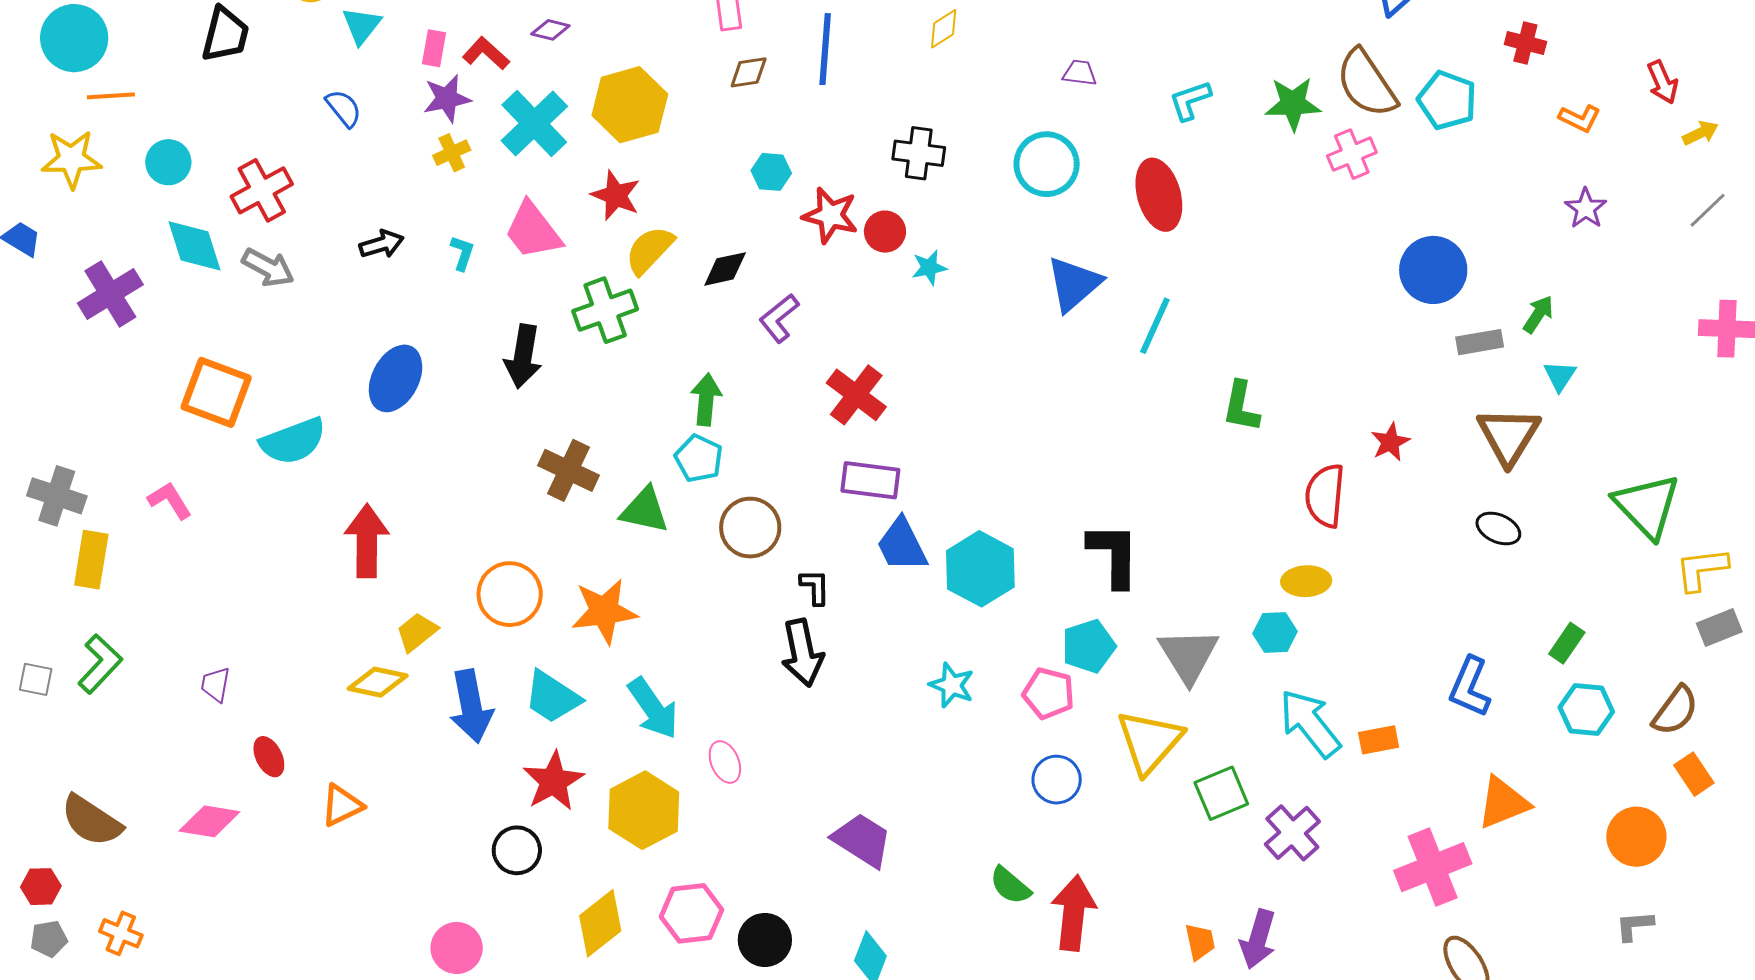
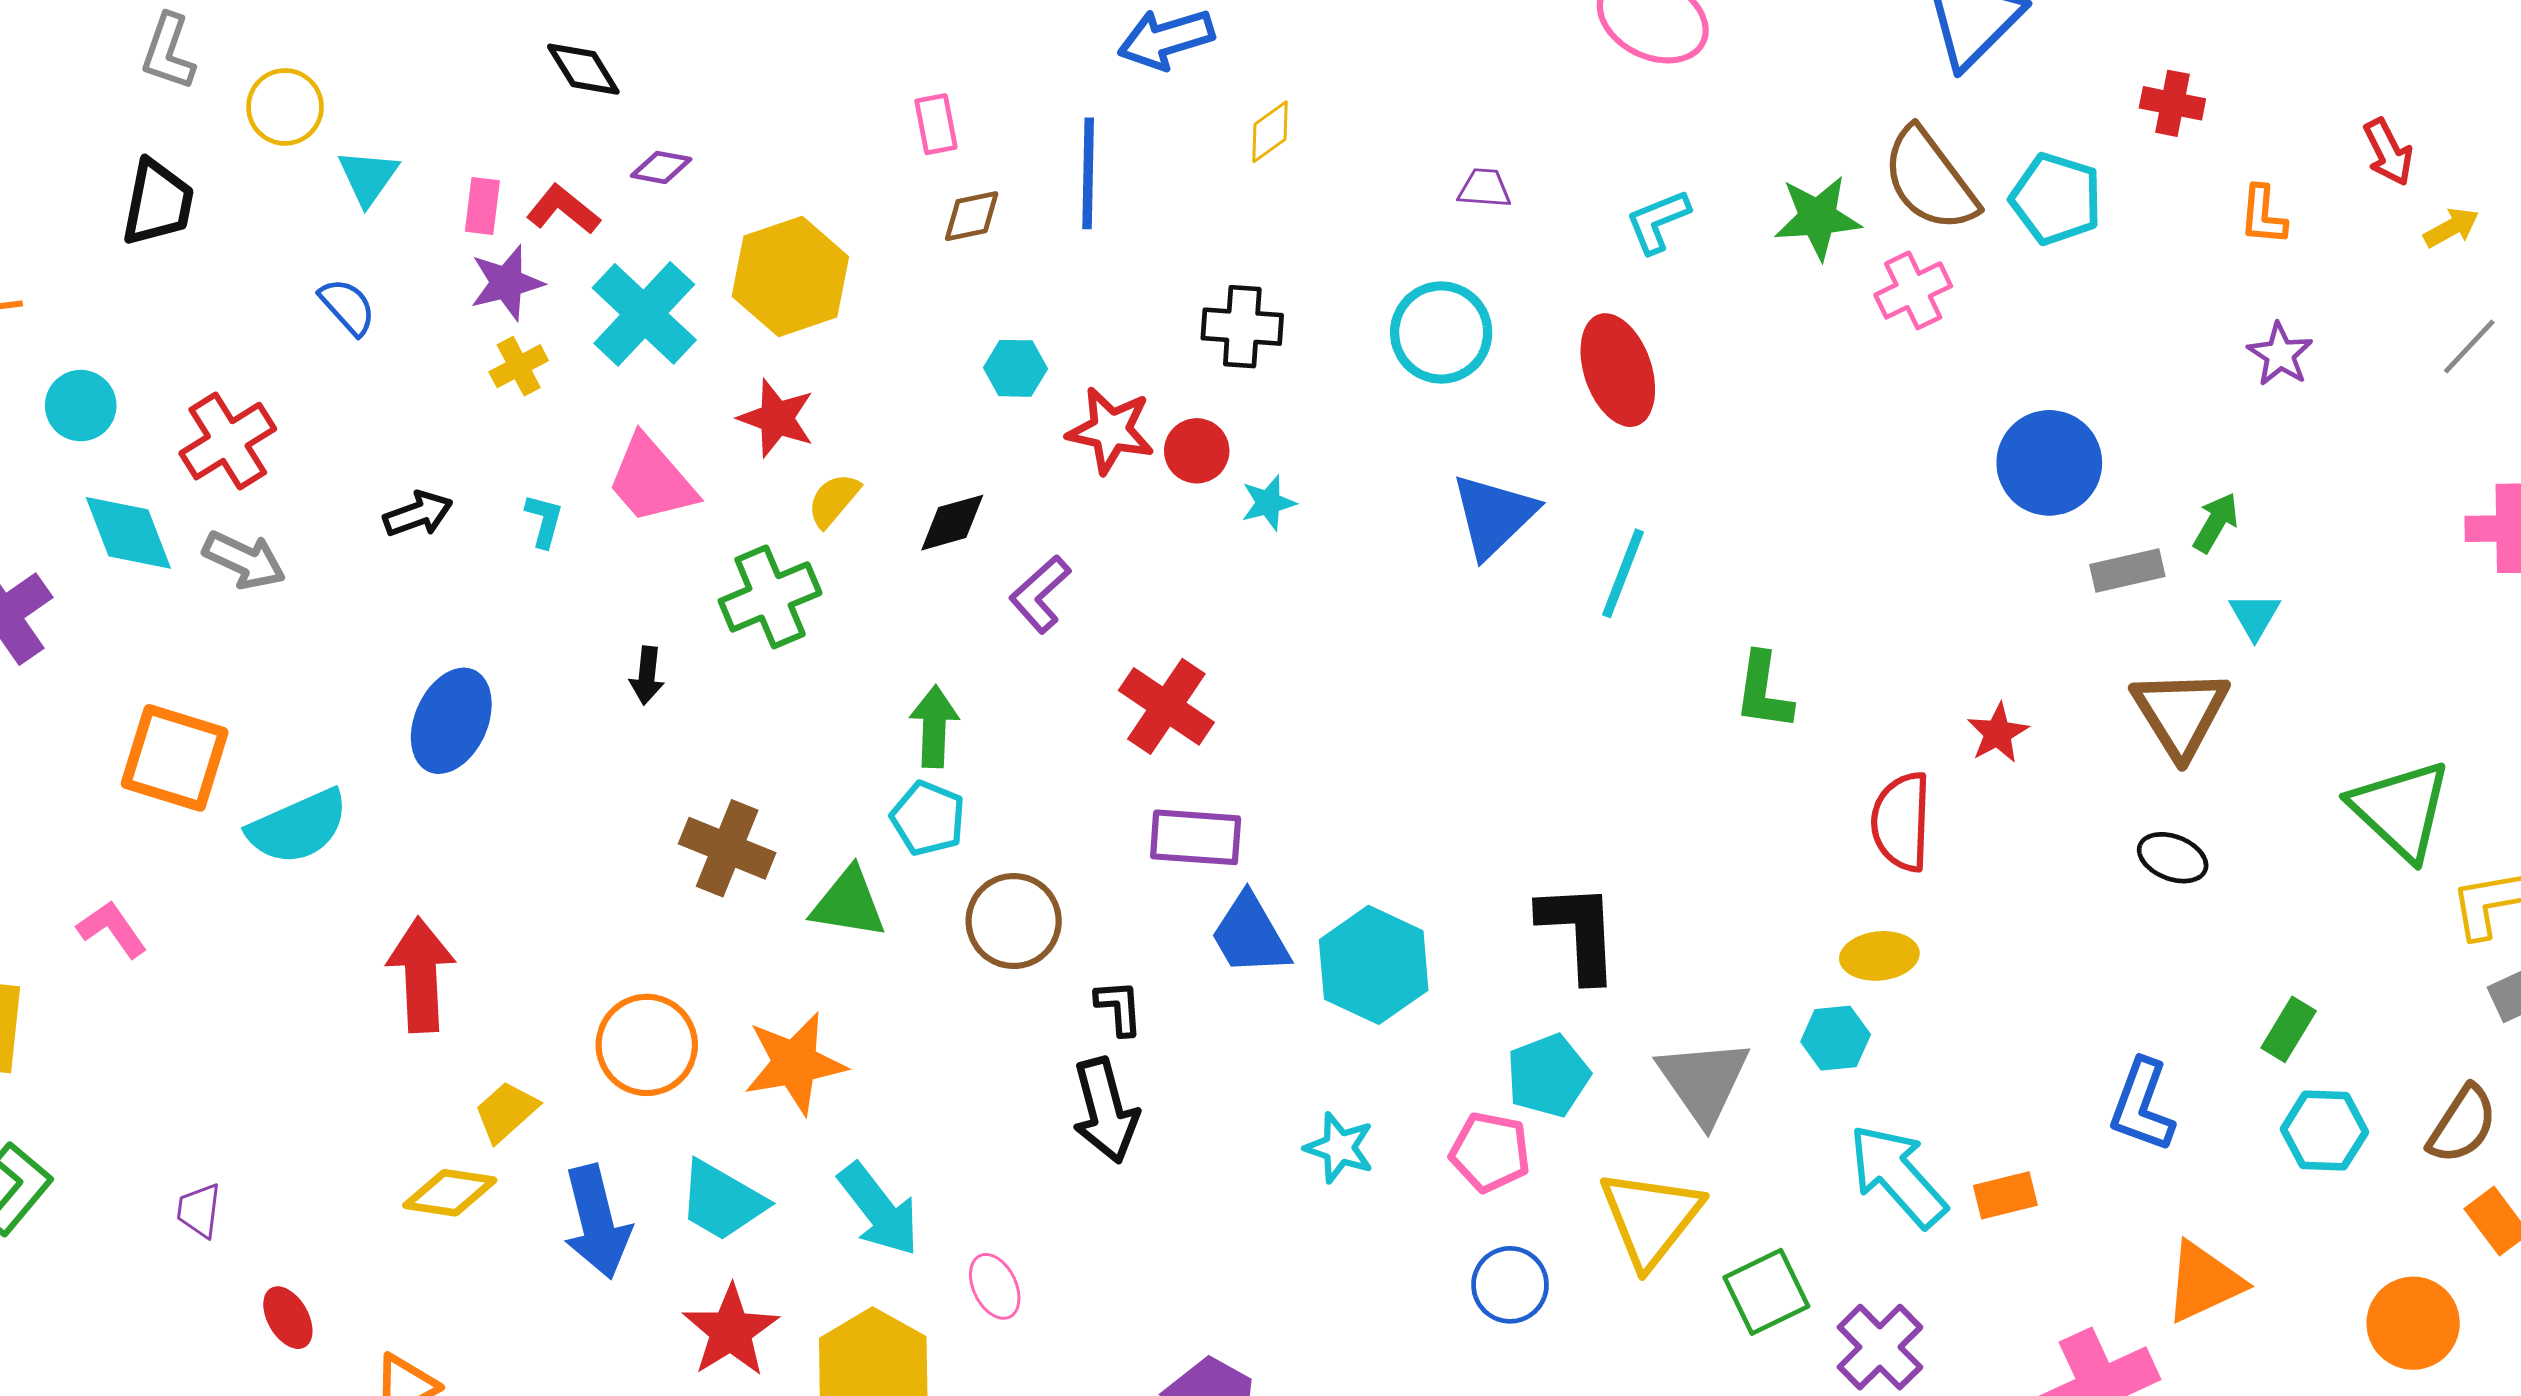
orange L-shape: (1580, 118) -> (2263, 215), turned 72
yellow semicircle: (649, 250) -> (834, 500), size x0.7
black arrow: (523, 356) -> (647, 675), size x0.6

